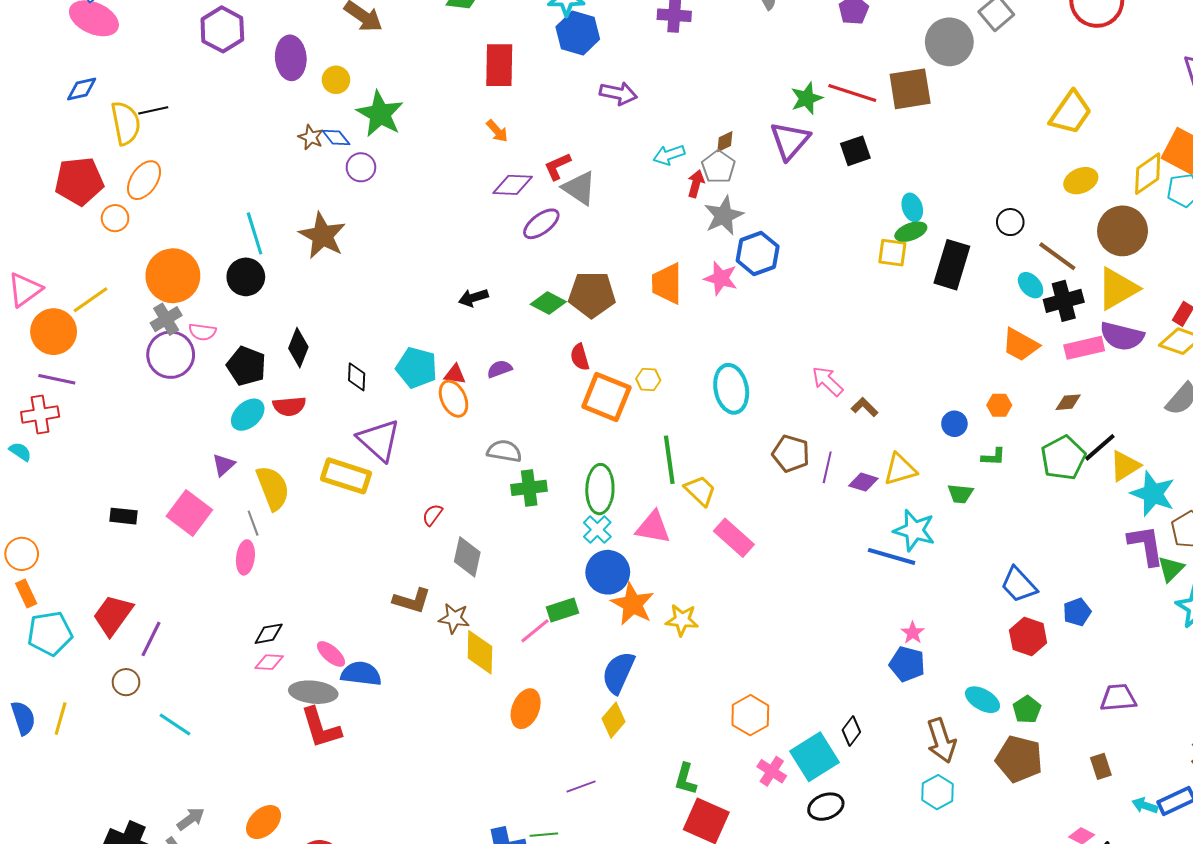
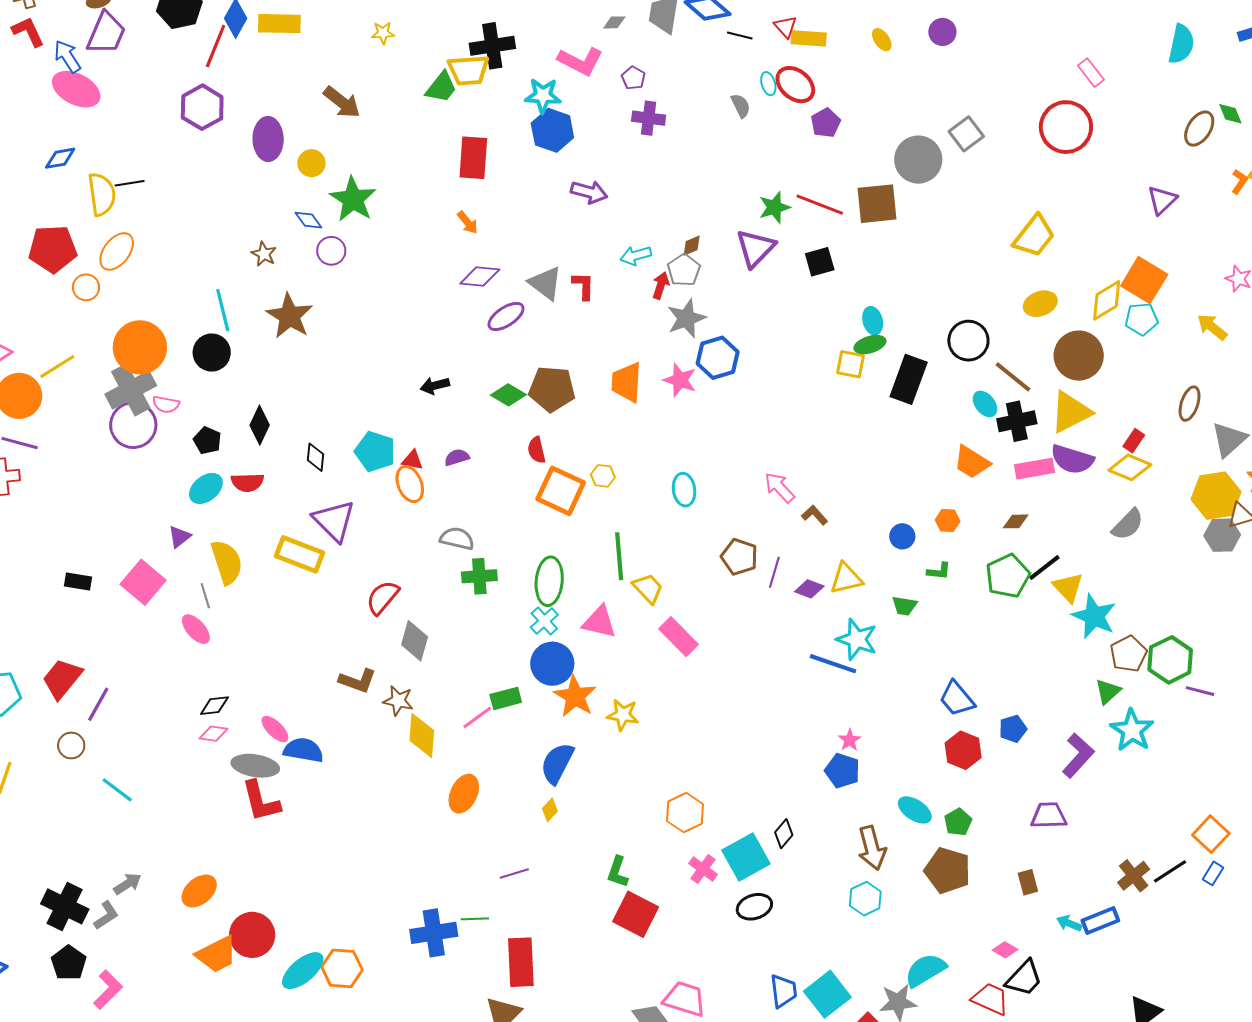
brown star: (311, 137) -> (264, 254), moved
red L-shape: (557, 166) -> (583, 286), moved, turned 112
black circle: (1010, 222) -> (968, 341), size x1.5
gray cross: (166, 319) -> (131, 390), size x1.6
black pentagon: (246, 366) -> (207, 440), size x0.7
cyan ellipse: (731, 389) -> (684, 490), size x0.7
yellow triangle: (1125, 466) -> (1068, 587), turned -44
red semicircle: (432, 515) -> (383, 597), size x1.6
purple L-shape: (1146, 545) -> (1078, 755), moved, turned 48
pink ellipse: (245, 557) -> (196, 629), turned -52
yellow diamond: (614, 720) -> (550, 810), size x0.7

